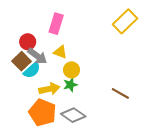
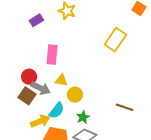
cyan semicircle: (32, 70) -> (57, 110), moved
green star: (70, 85) -> (83, 117), moved
yellow arrow: (49, 89) -> (40, 121), moved

